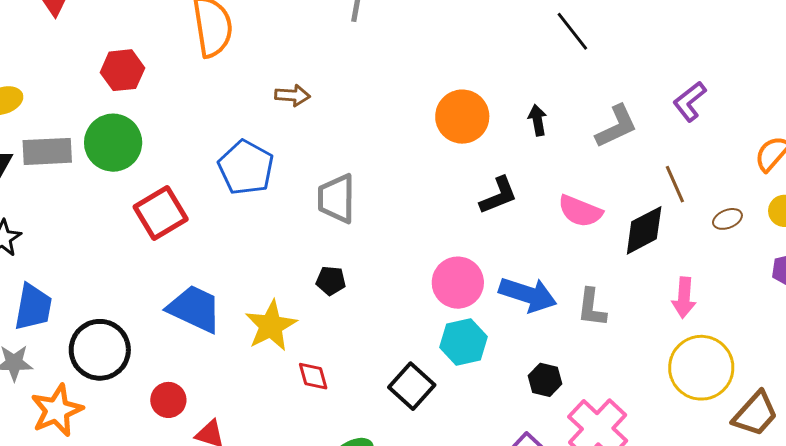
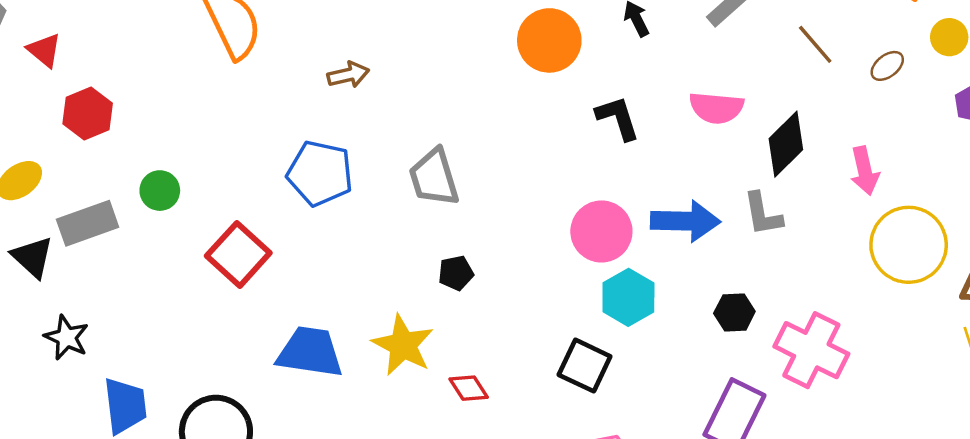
red hexagon: (122, 70) -> (88, 114), moved
green circle: (113, 143) -> (160, 191), size x0.6
black L-shape: (499, 195) -> (618, 118), turned -69
black diamond: (644, 230) -> (786, 144), moved

